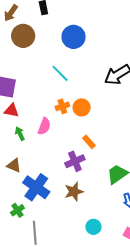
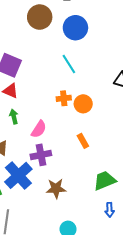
blue circle: (73, 37) -> (75, 28), moved
pink semicircle: (44, 126) -> (39, 129), moved
purple cross: (75, 161) -> (41, 155), moved

